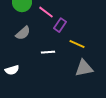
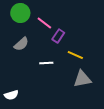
white semicircle: (12, 70) -> (11, 95), moved

